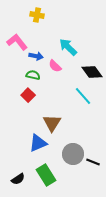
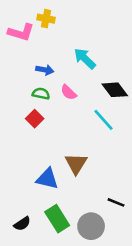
pink L-shape: (17, 42) -> (21, 32), moved, turned 145
pink semicircle: (55, 66) -> (69, 92), moved
brown triangle: (52, 123) -> (76, 164), moved
blue triangle: (38, 143) -> (47, 179), turned 36
gray circle: (73, 154) -> (91, 226), moved

